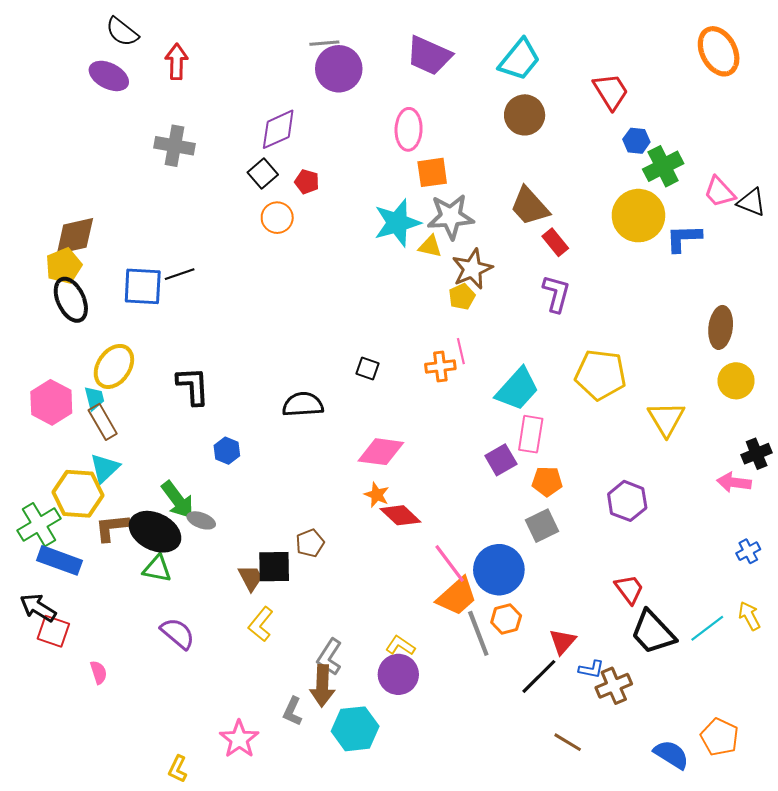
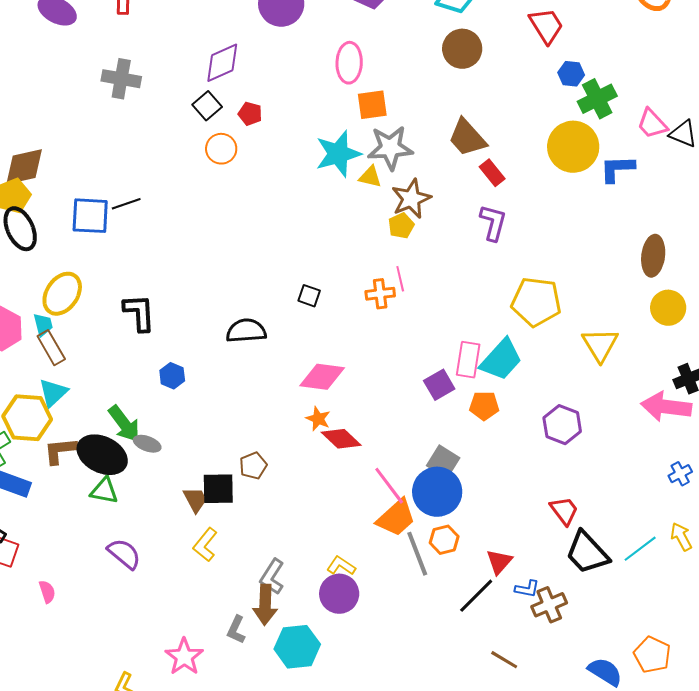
cyan trapezoid: (517, 389) -> (501, 360), moved
pink arrow: (734, 482) -> (666, 407), size x1.5
gray square: (542, 526) -> (443, 462), moved, turned -32

